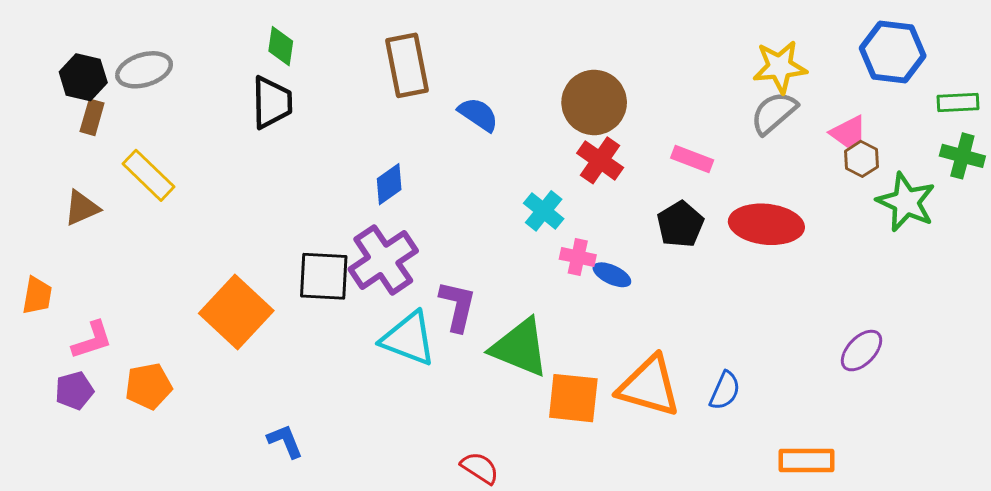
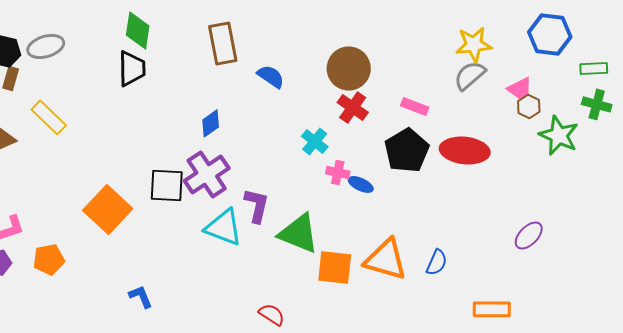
green diamond: (281, 46) -> (138, 30), size x1.4
black pentagon: (680, 224) -> (407, 150), size x1.4

